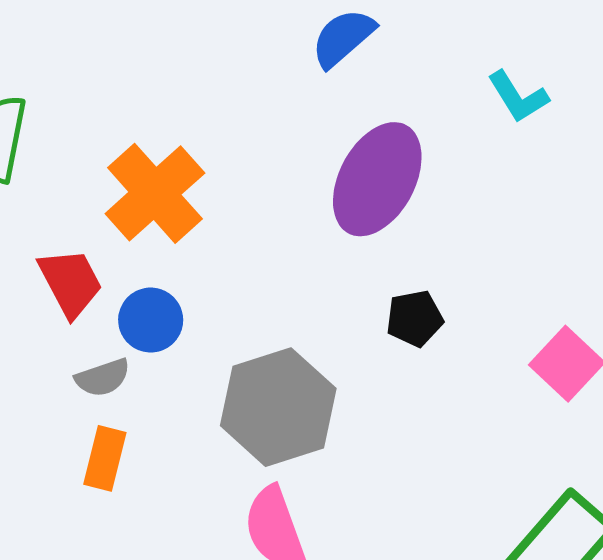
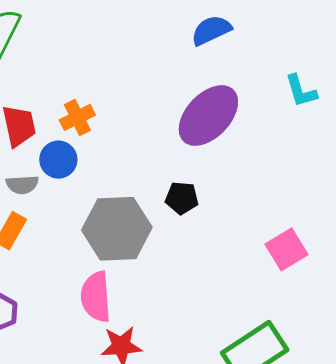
orange cross: (155, 193) -> (77, 117), moved, size x0.6
black pentagon: (415, 318) -> (182, 198), moved

